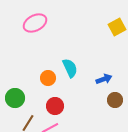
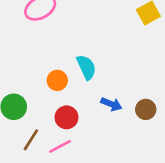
blue arrow: (104, 79) -> (111, 104), moved, turned 42

